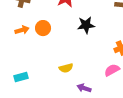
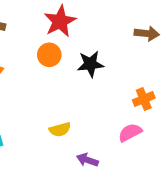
orange circle: (43, 28) -> (49, 55), moved

